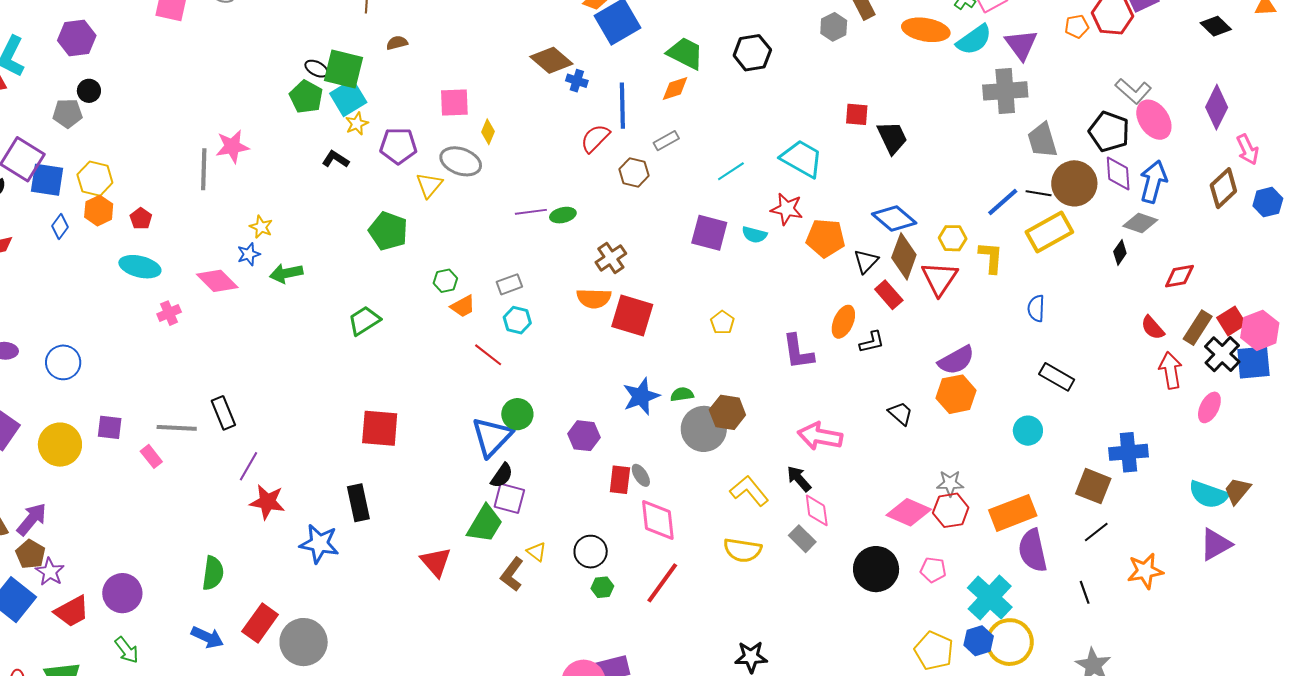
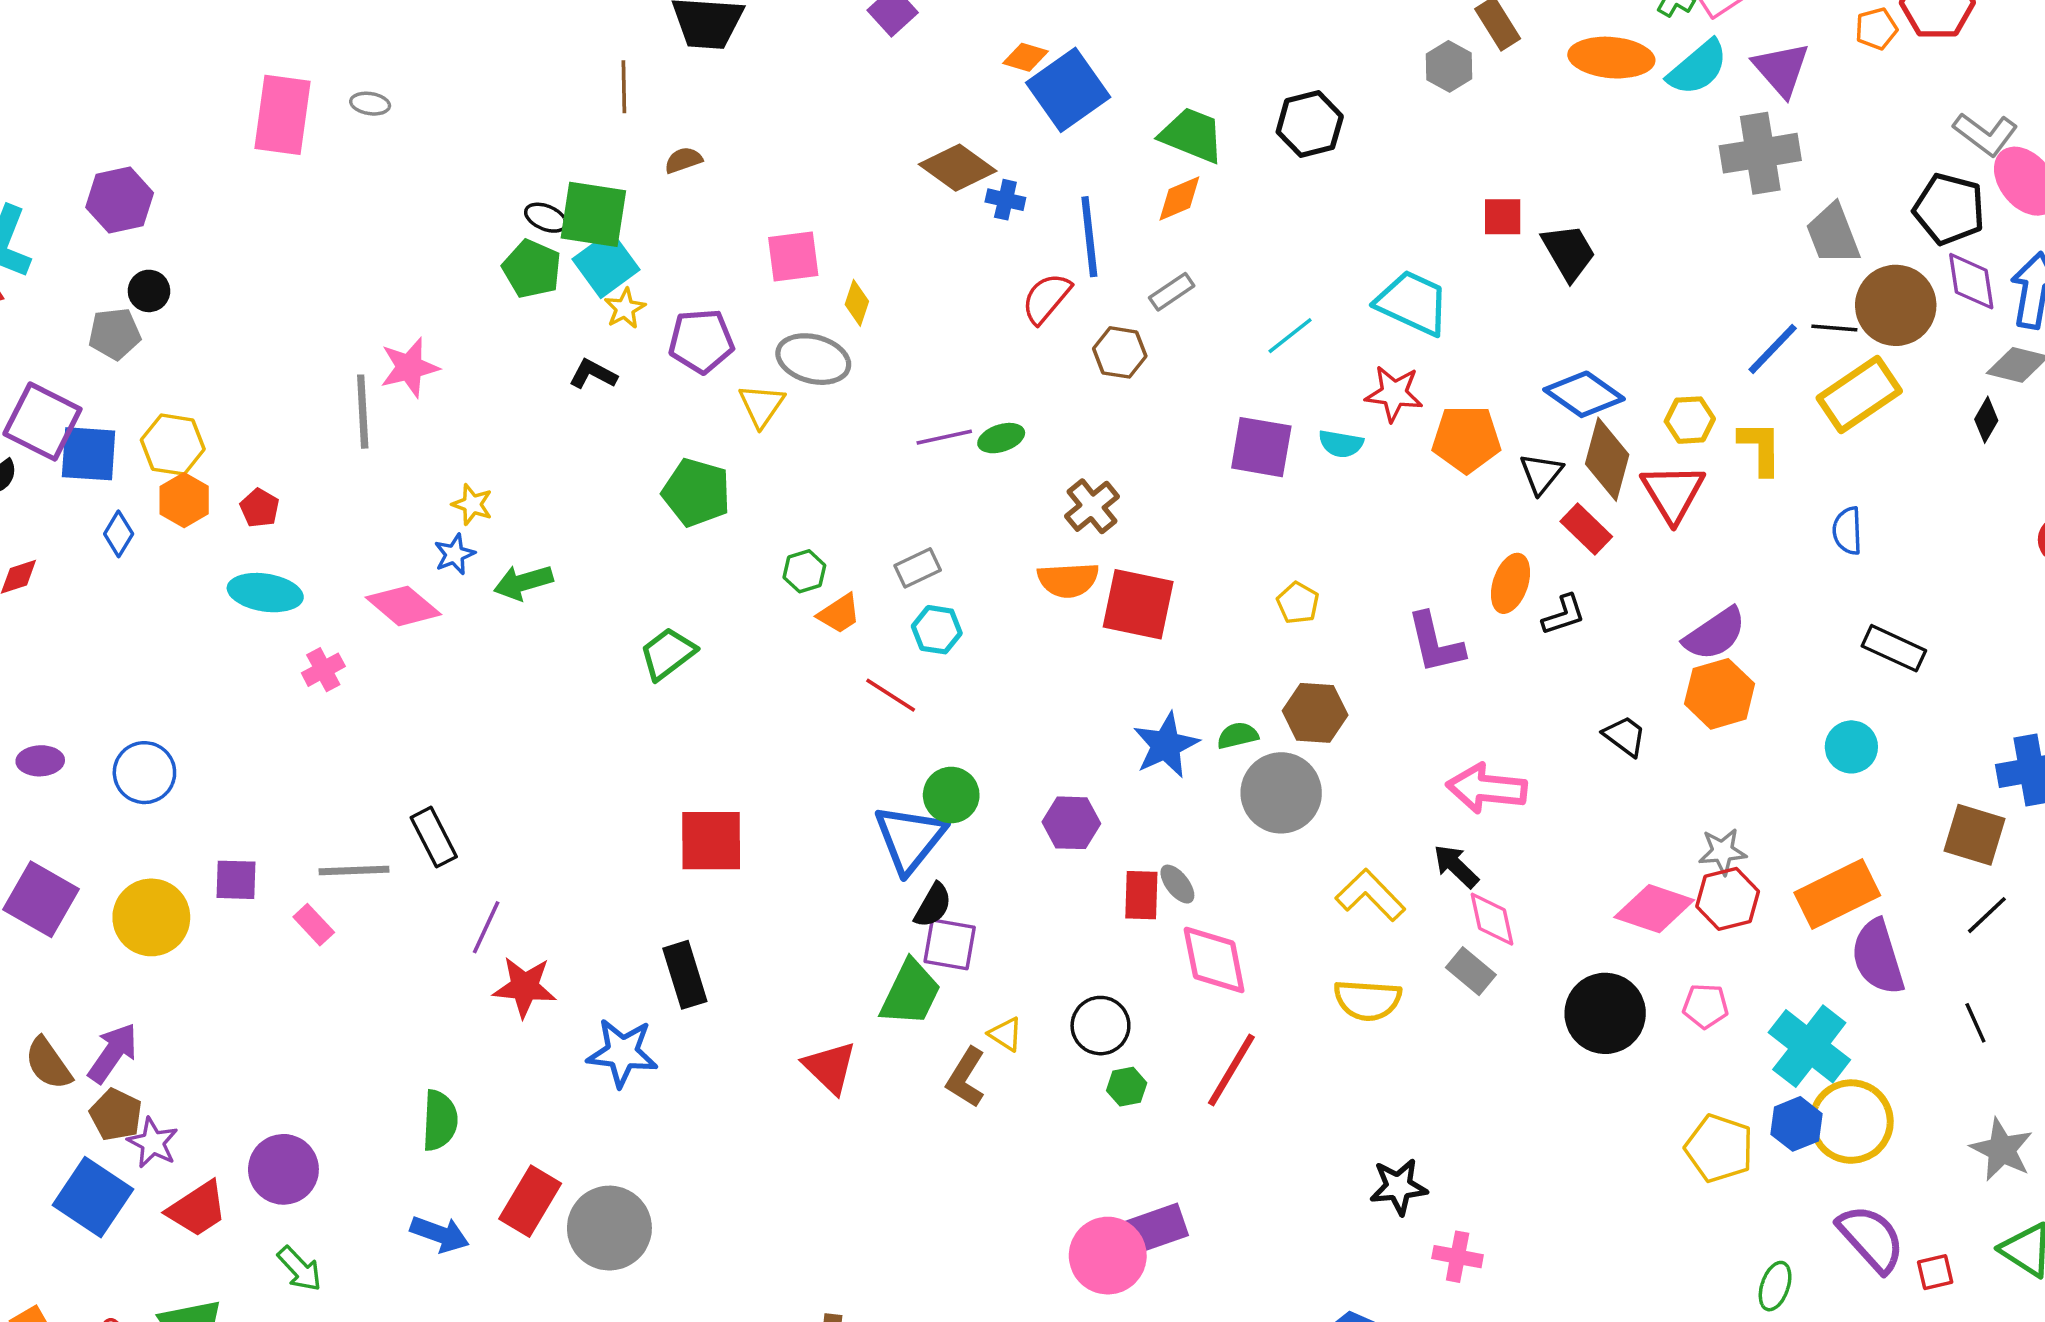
brown hexagon: (727, 412) -> (1315, 713), moved

